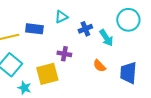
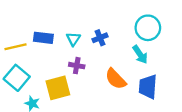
cyan triangle: (61, 17) -> (73, 39), moved, turned -32
cyan arrow: (106, 38) -> (140, 54), moved
orange semicircle: (99, 66) -> (116, 79), size x1.5

